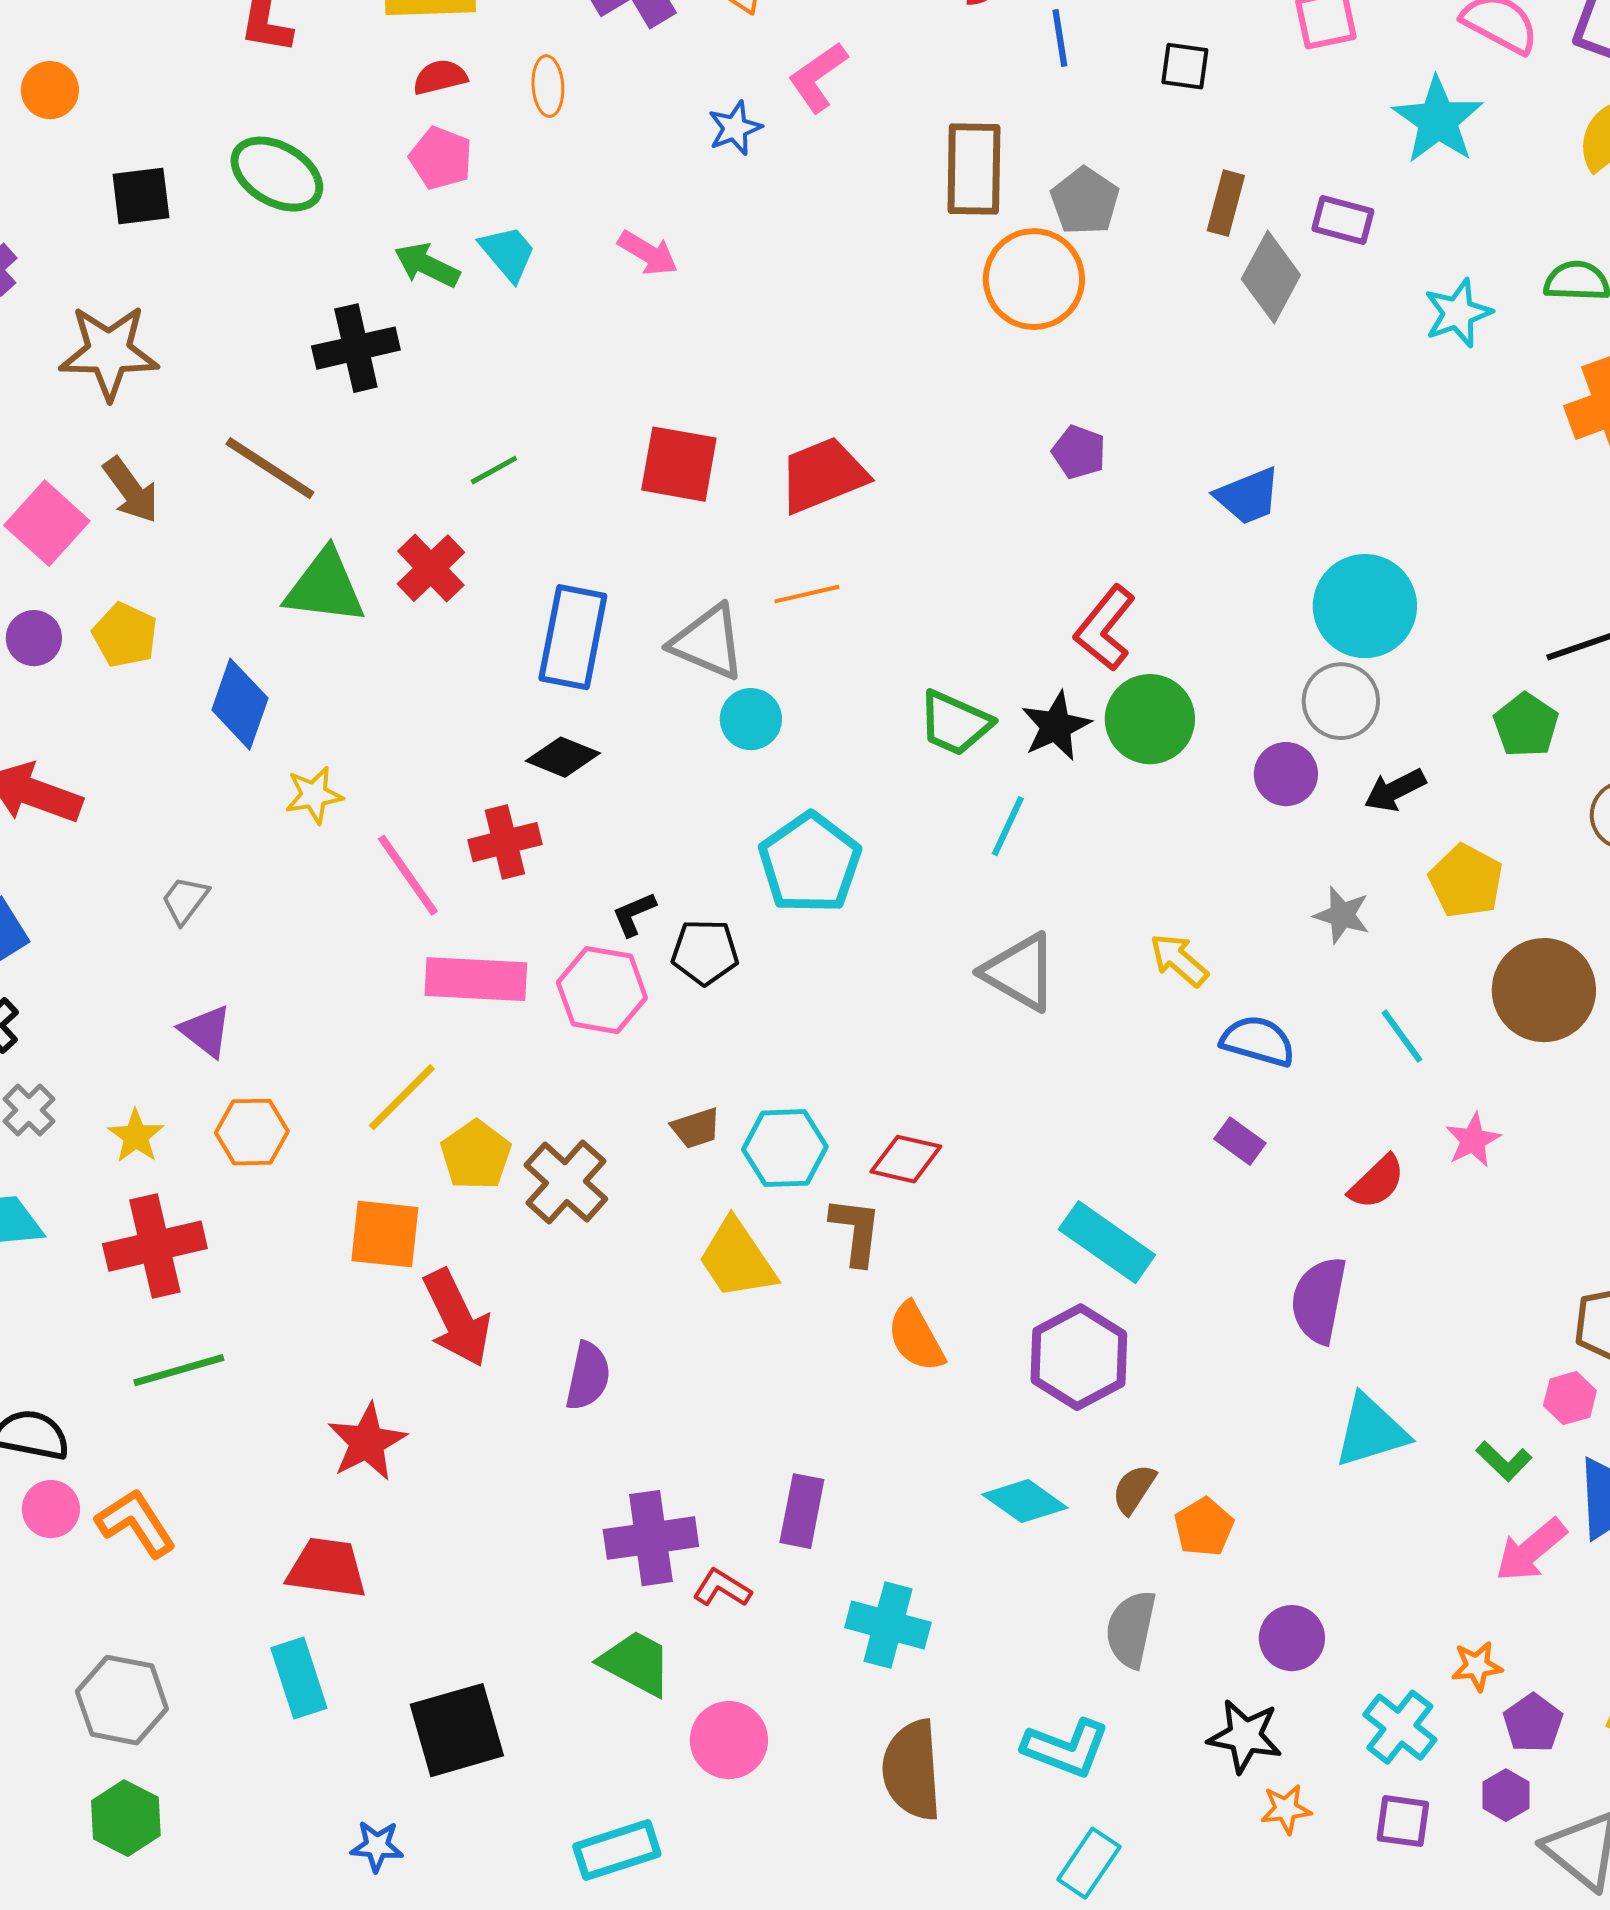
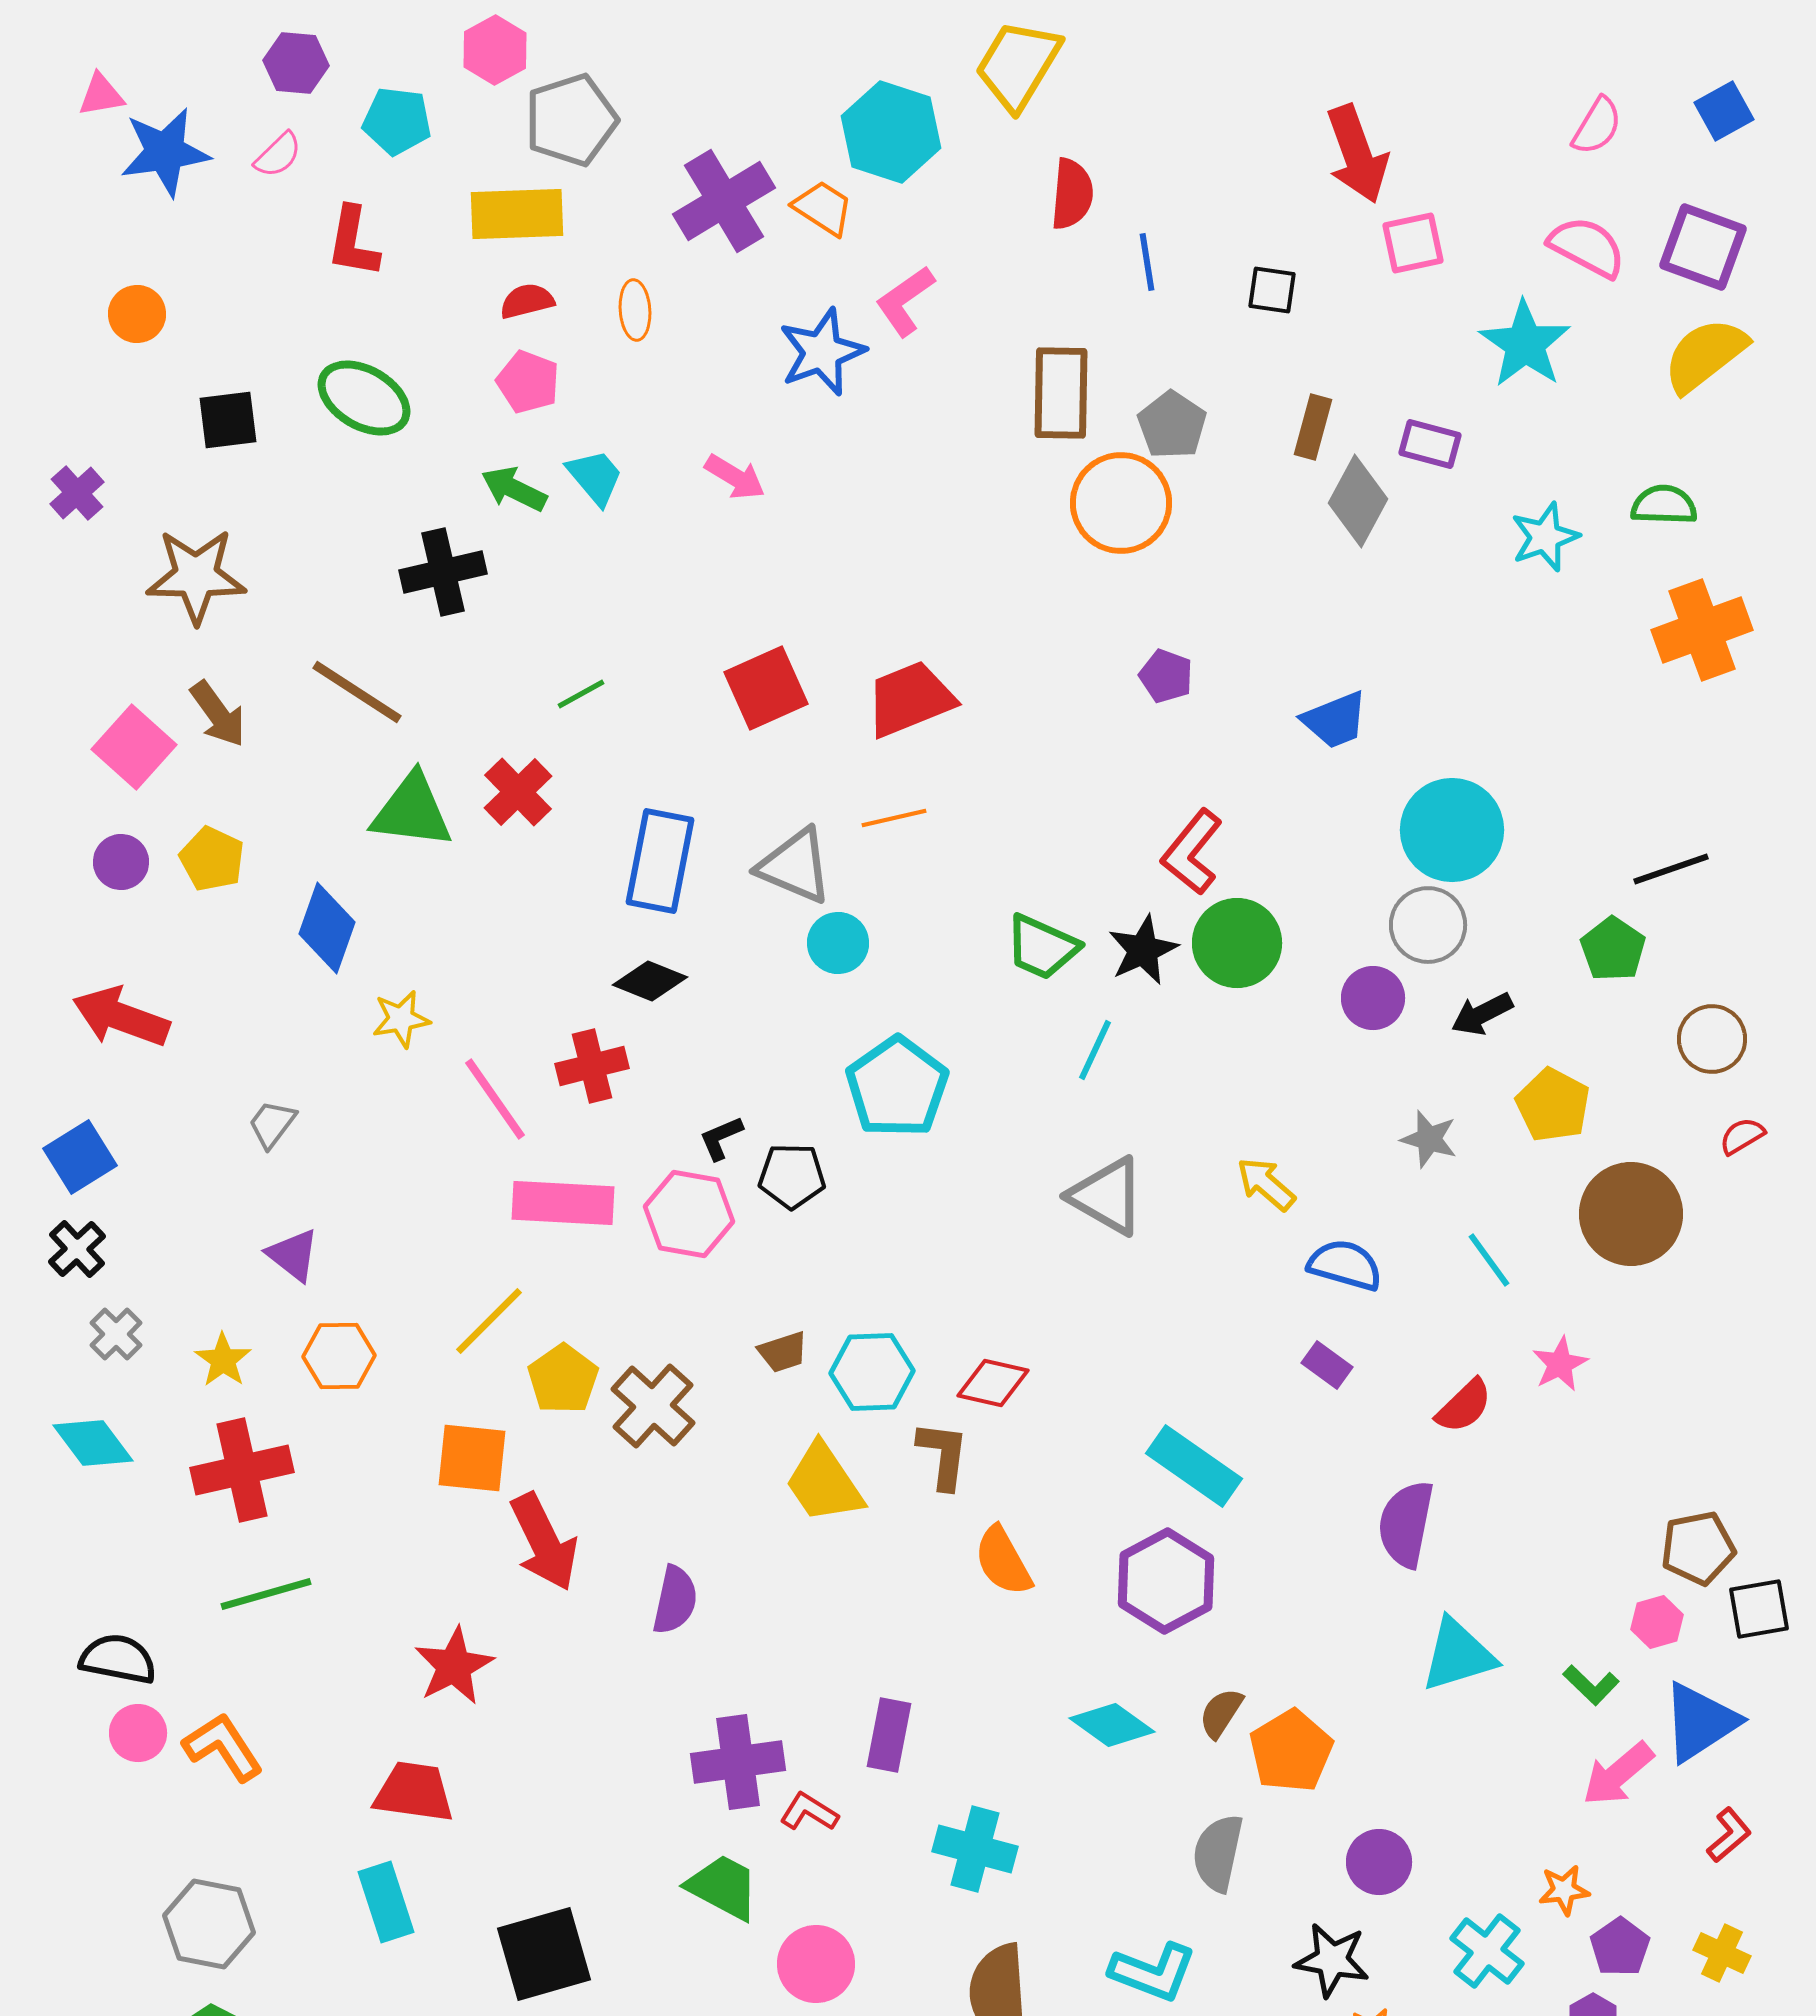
blue star: (735, 128) -> (822, 352), size x1.6
red square: (679, 464) -> (766, 688), turned -34
orange pentagon: (1204, 1527) -> (1291, 1751), size x1.4

